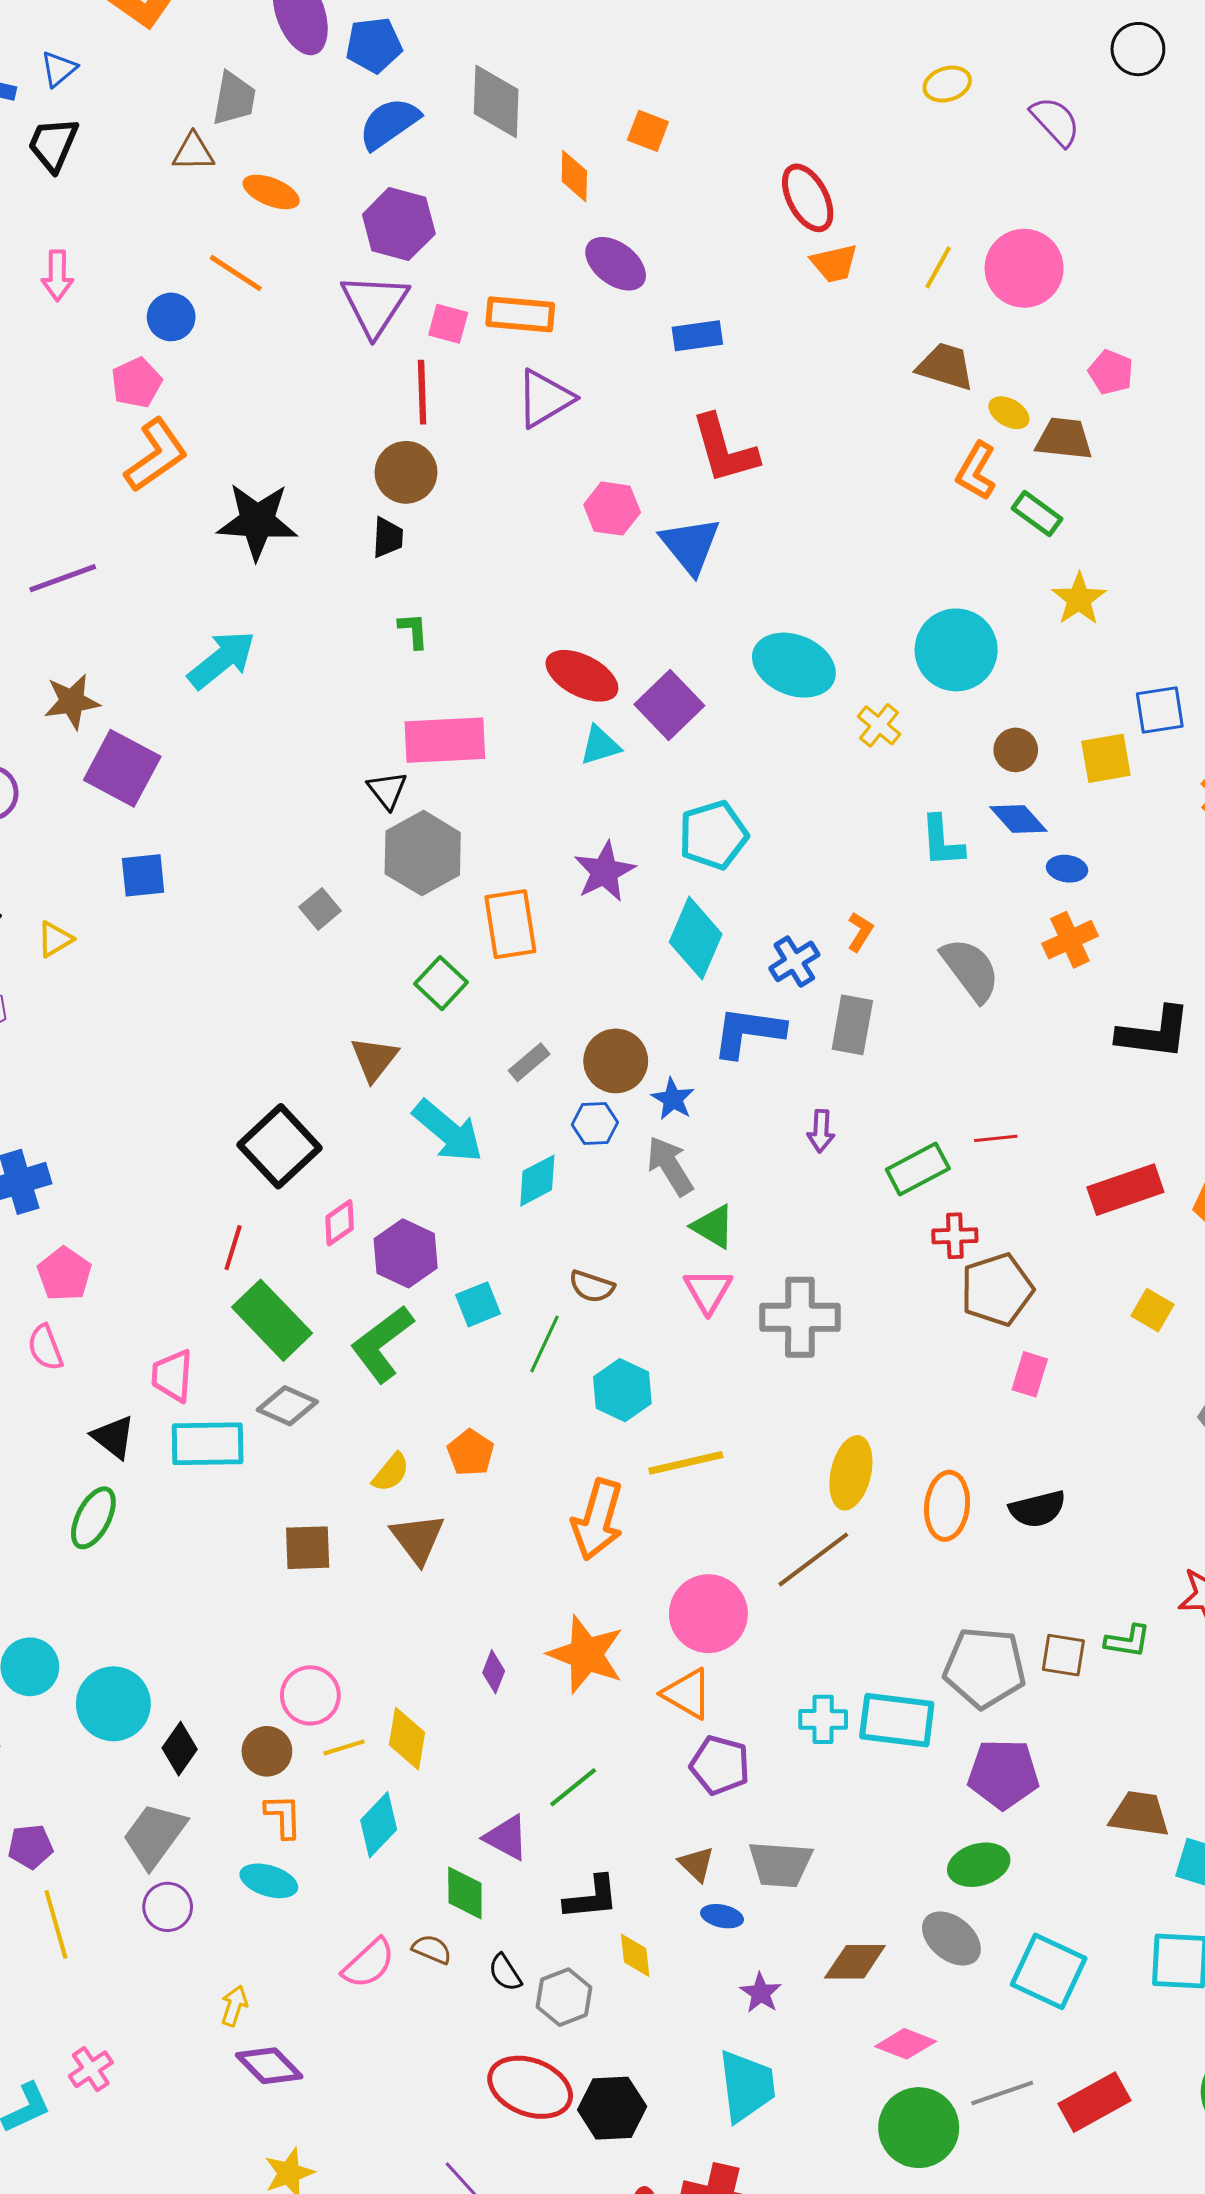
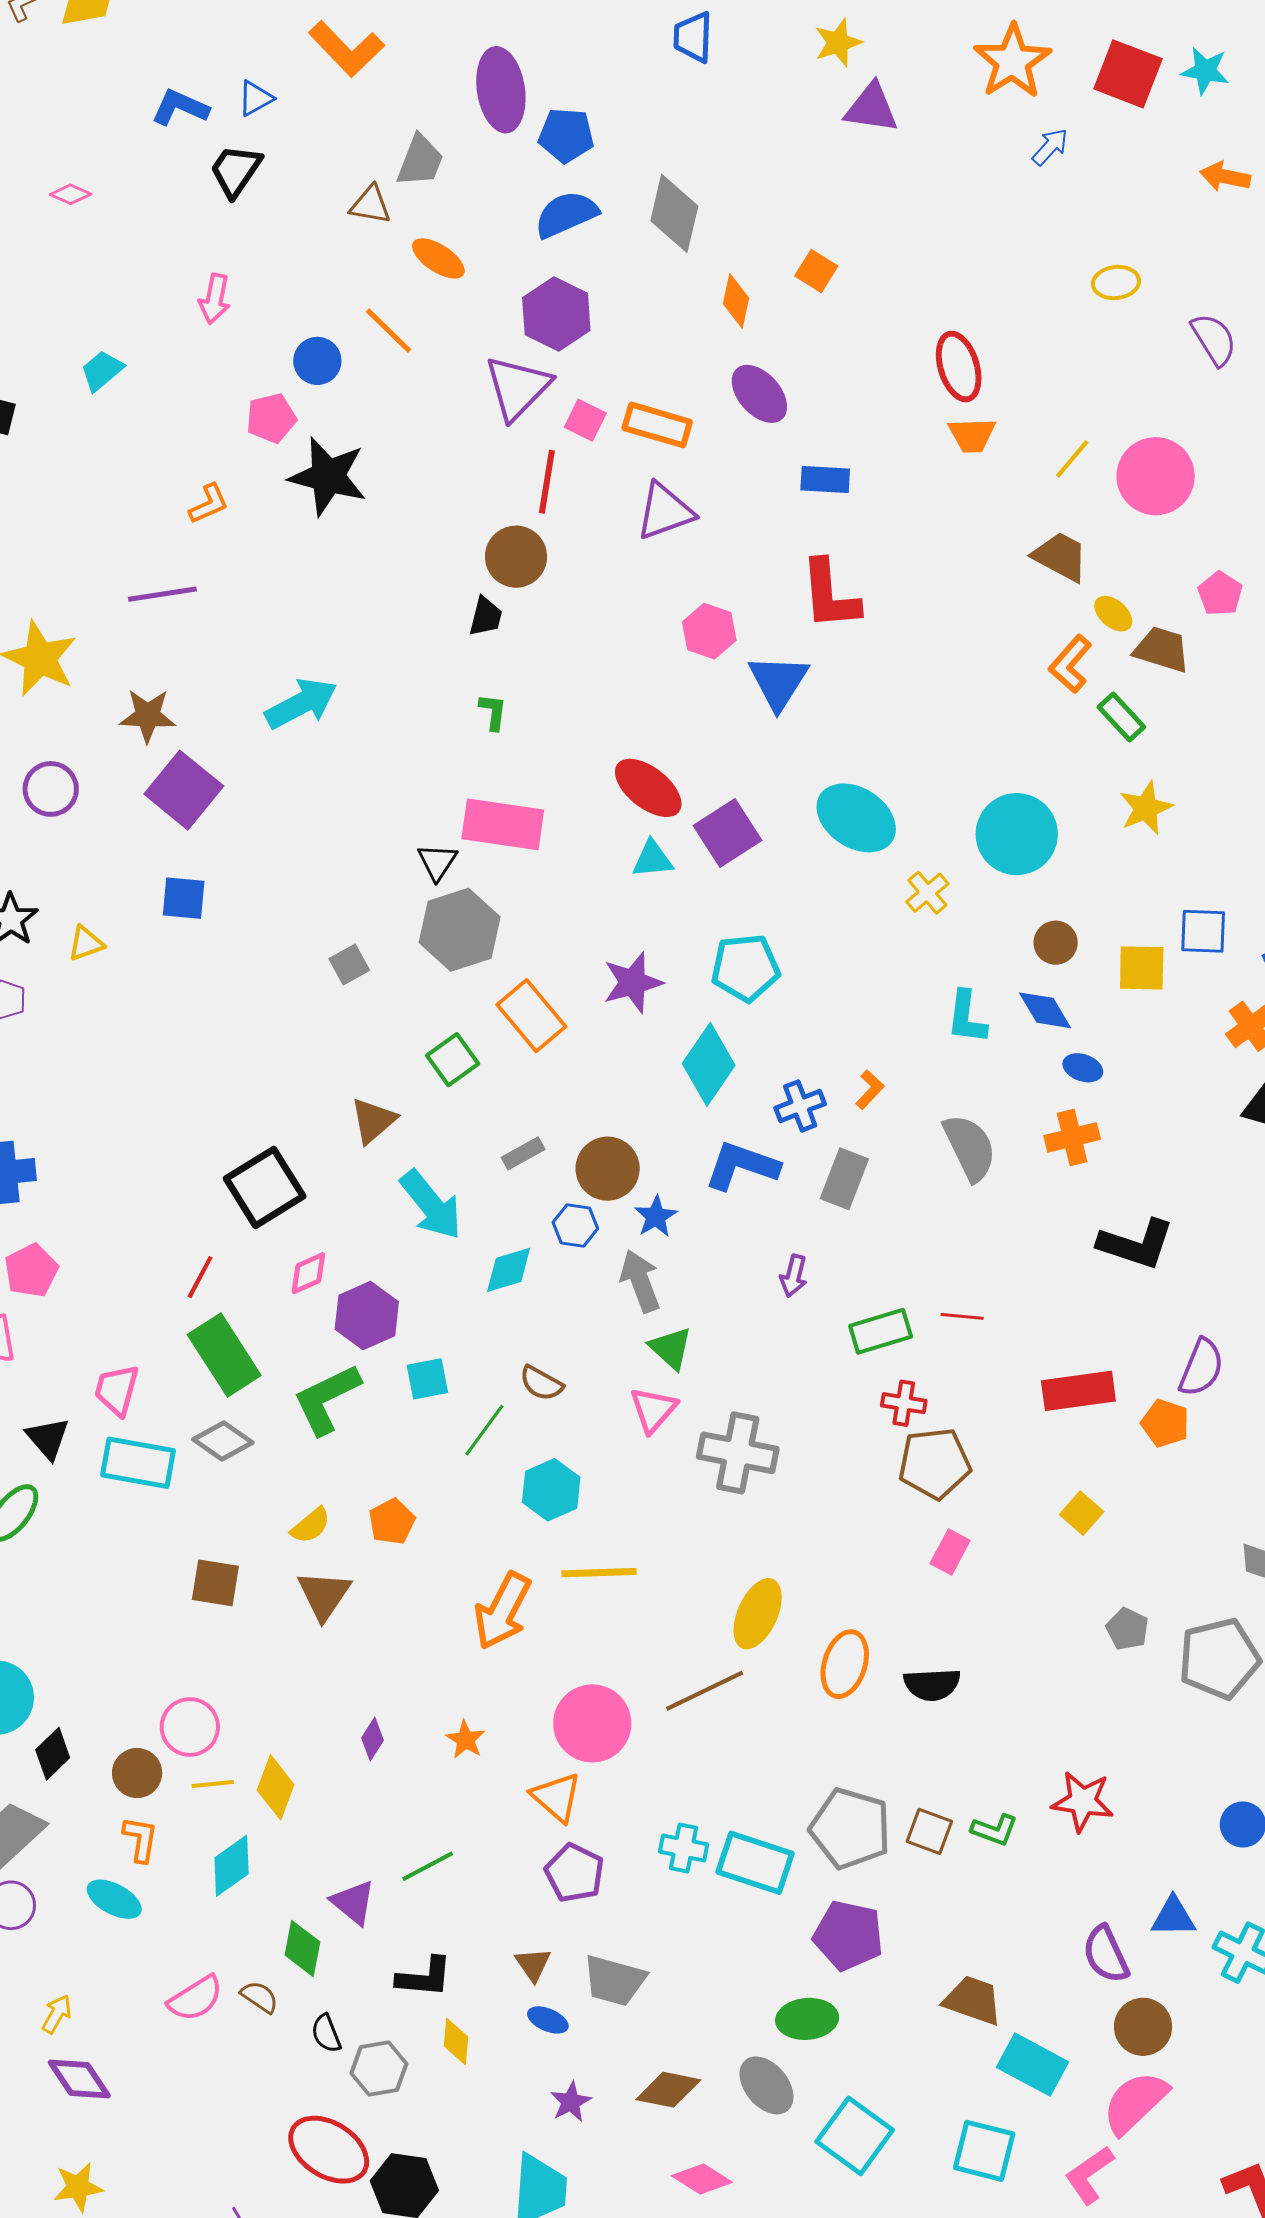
orange L-shape: (156, 455) -> (209, 504), moved, size x0.6
black star: (257, 521) -> (328, 476), moved
orange rectangle: (510, 924) -> (531, 1016), turned -42
orange star: (586, 1654) -> (466, 1740), size x0.5

